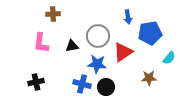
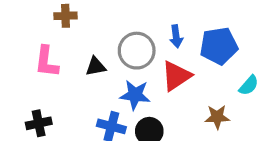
blue arrow: (128, 17) -> (176, 36), moved

